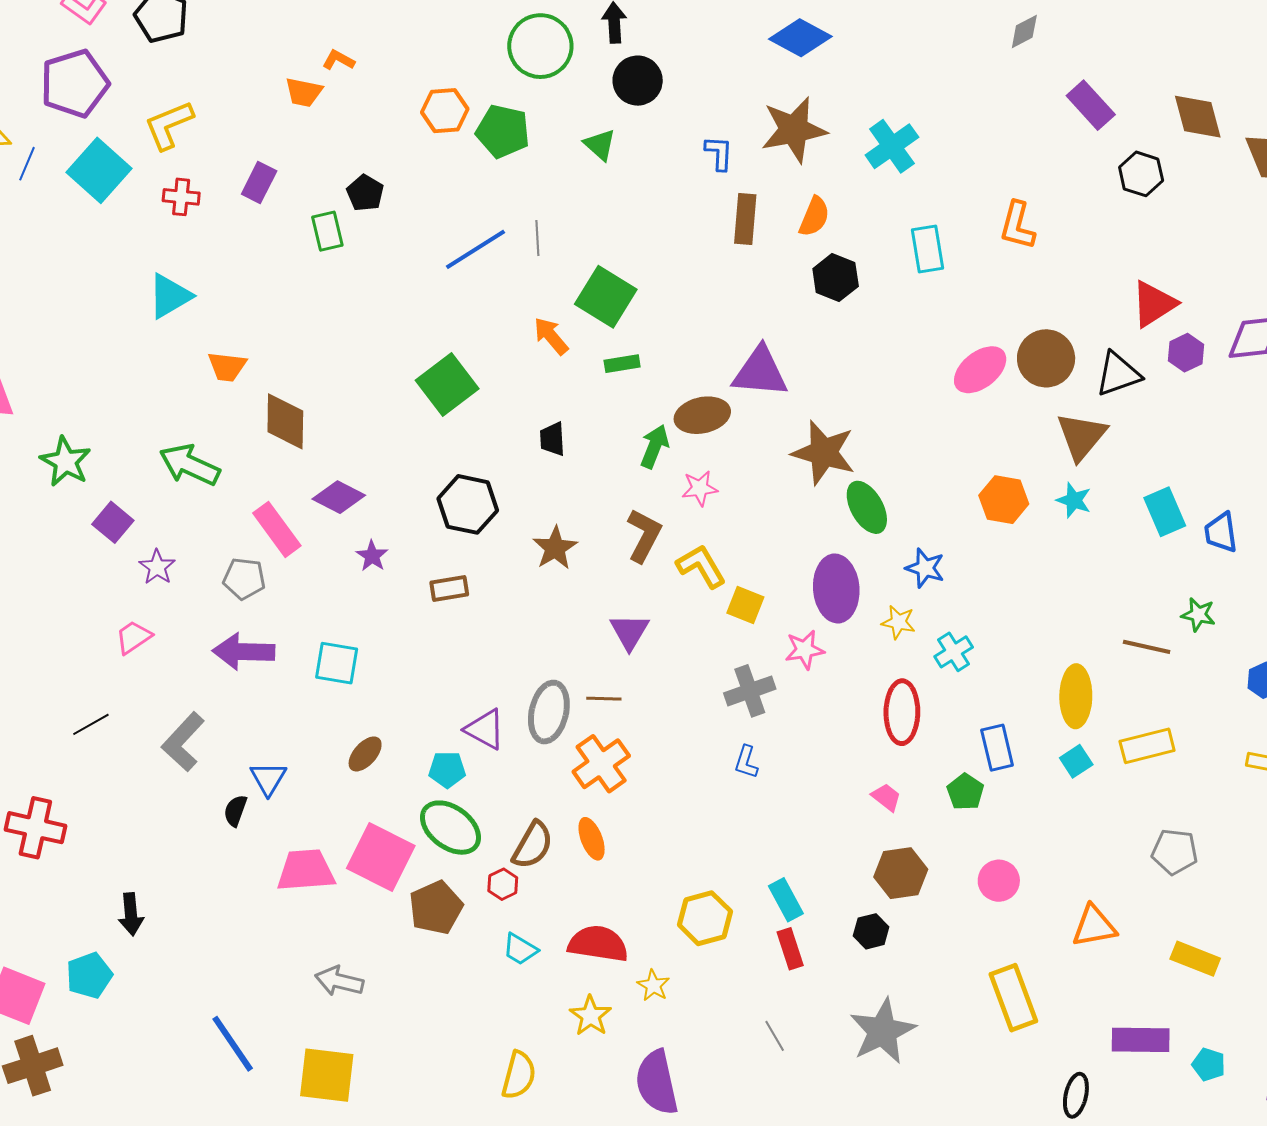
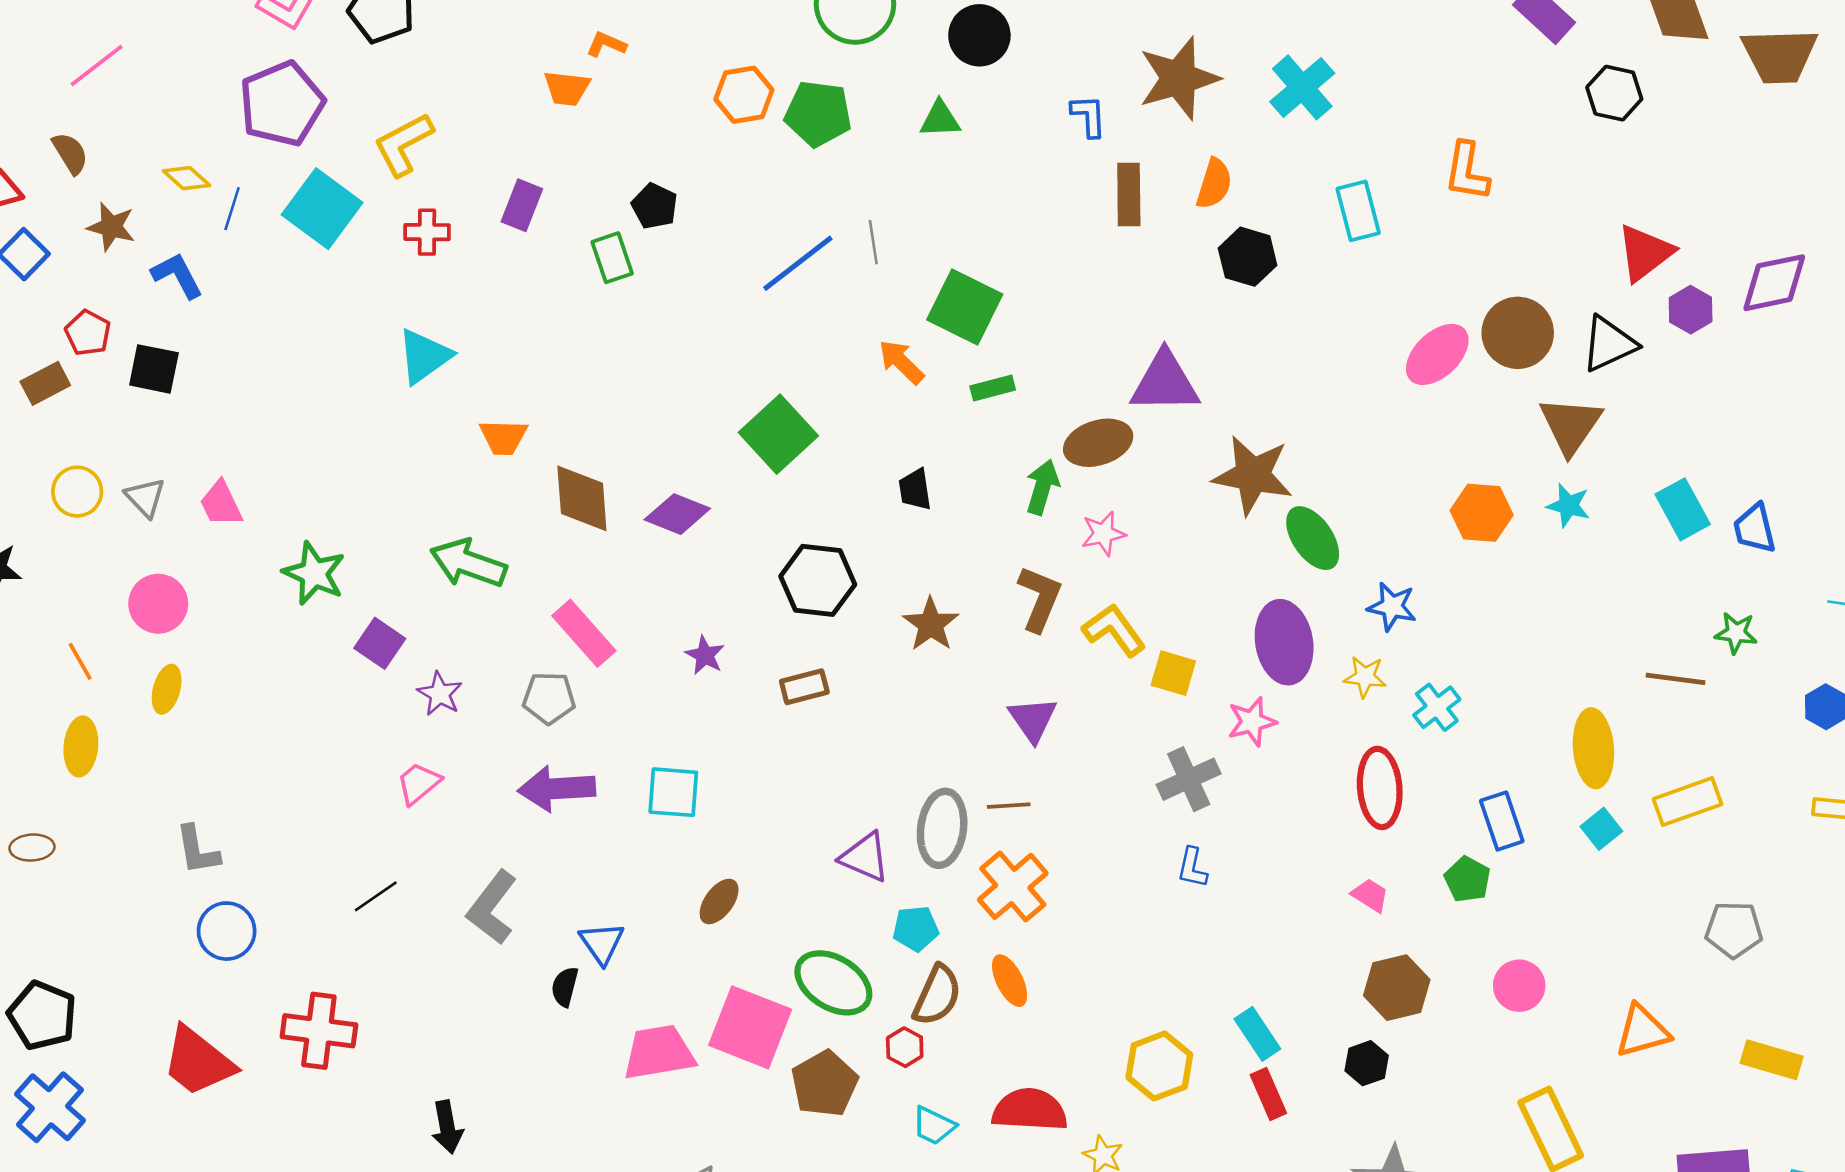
green triangle: (600, 145) -> (940, 119), turned -39
purple diamond: (339, 497) -> (677, 514), moved
cyan pentagon: (447, 770) -> (916, 929), moved

